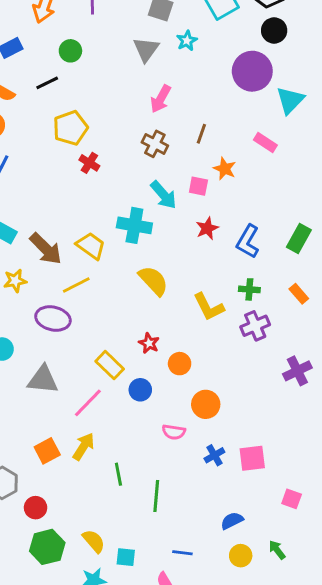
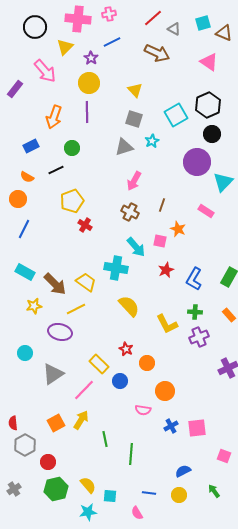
gray triangle: (146, 49) -> (124, 147), turned 36
gray triangle: (43, 380) -> (53, 374), turned -40
yellow circle: (241, 556) -> (179, 495), moved

